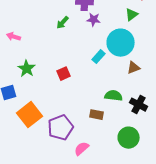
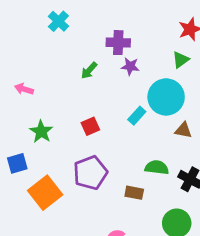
brown triangle: (134, 68) -> (183, 130), turned 32
red square: (64, 74) -> (90, 126), moved
purple pentagon: (61, 128) -> (90, 173), moved

